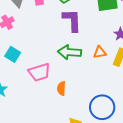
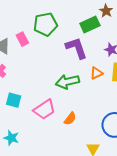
purple L-shape: (72, 20) -> (76, 48), moved
orange semicircle: (61, 88) -> (70, 119), turned -128

